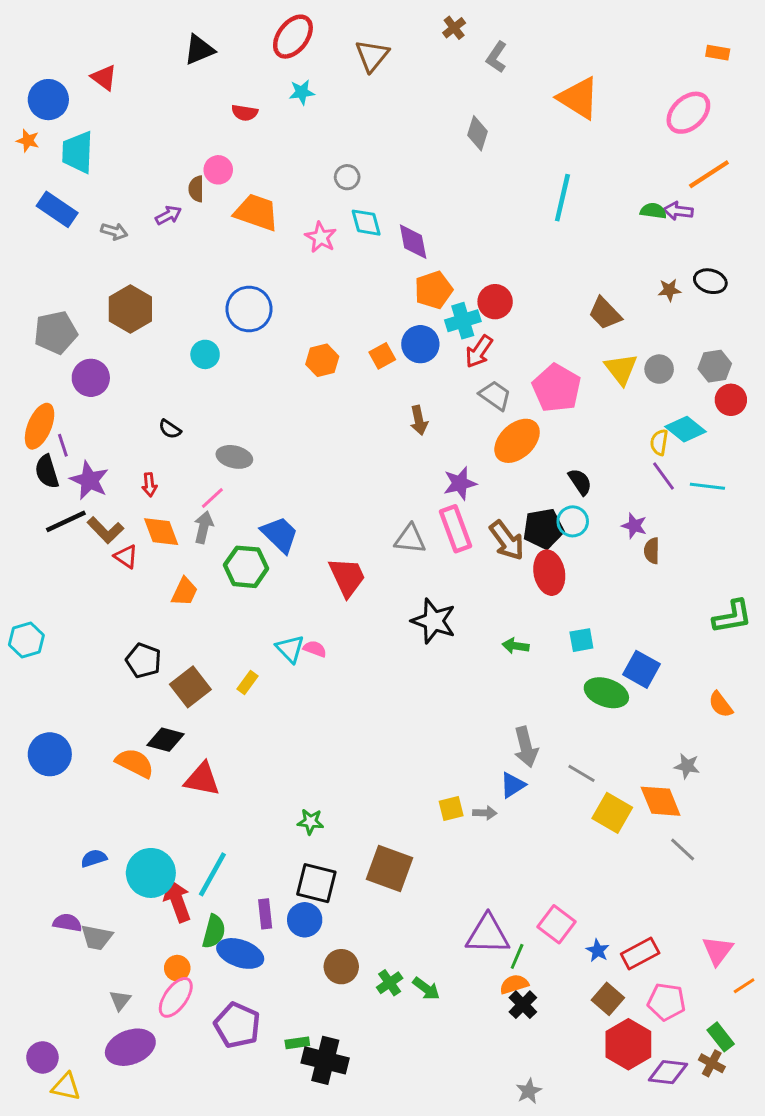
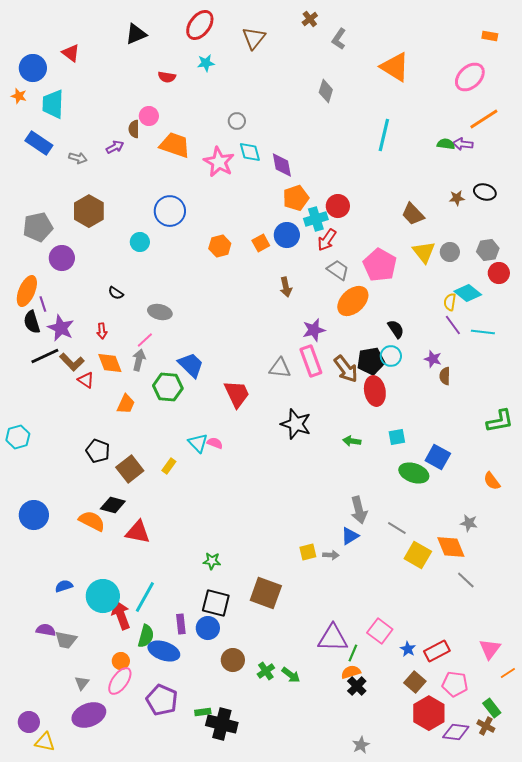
pink star: (321, 237) -> (219, 162), size x1.4

